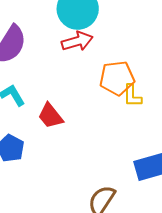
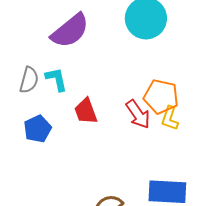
red arrow: (77, 41) -> (138, 114), moved, turned 52

